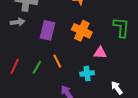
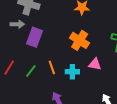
purple rectangle: (47, 30) -> (34, 37), moved
cyan cross: (87, 73) -> (72, 72), moved

